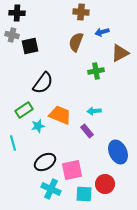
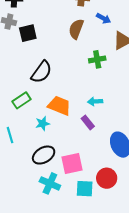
blue arrow: (102, 32) -> (104, 18), turned -136
cyan star: (38, 126) -> (43, 124), moved

